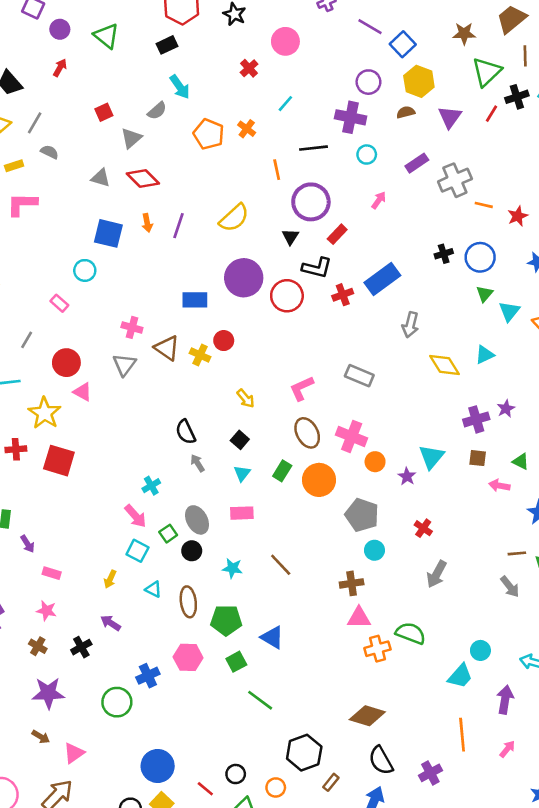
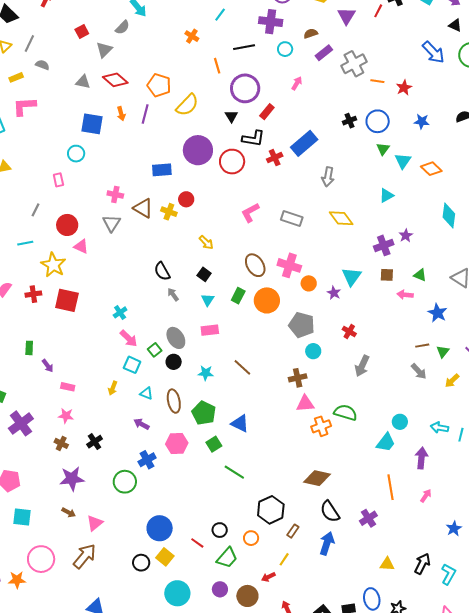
brown semicircle: (406, 112) -> (311, 33), moved
orange pentagon: (209, 134) -> (159, 85), moved
pink rectangle: (59, 303) -> (58, 180), turned 40
yellow diamond: (445, 365) -> (341, 218), moved
pink L-shape: (302, 388) -> (250, 212), moved
cyan cross: (151, 486) -> (120, 312), moved
green pentagon: (226, 620) -> (204, 413), turned 30
purple arrow: (111, 623) -> (141, 424), moved

